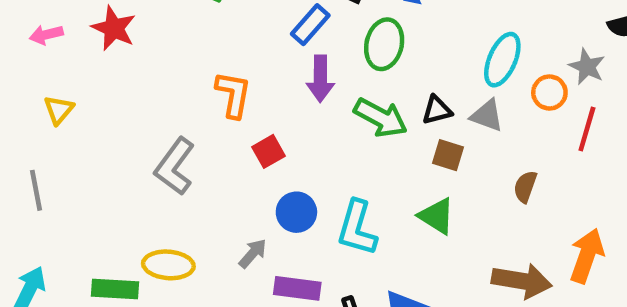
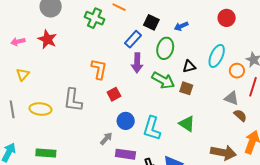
black triangle: (437, 110) -> (189, 67), moved
gray triangle: (487, 116) -> (231, 98), moved
brown square: (448, 155) -> (186, 88), moved
gray L-shape: (175, 166) -> (73, 100), turned -30
brown semicircle: (525, 187) -> (240, 115), moved, turned 112
yellow ellipse: (168, 265) -> (40, 109), moved

